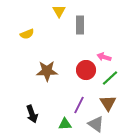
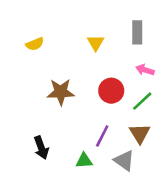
yellow triangle: (59, 11) -> (96, 43), moved
gray rectangle: (80, 25) -> (137, 32), moved
pink arrow: (104, 57) -> (145, 70), moved

